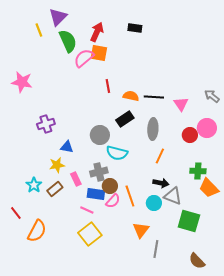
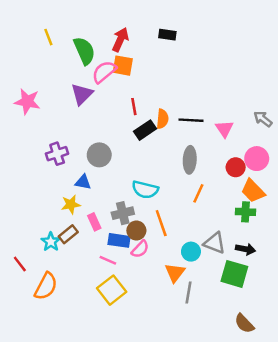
purple triangle: (58, 17) -> (82, 94), moved
orange semicircle: (131, 96) -> (162, 119), turned 84
black rectangle: (125, 119) -> (145, 130), moved
gray circle: (100, 135) -> (99, 155), moved
black arrow: (161, 183) -> (246, 249), moved
cyan star: (34, 185) -> (51, 242), moved
orange trapezoid: (209, 188) -> (253, 191), moved
orange line: (130, 196) -> (161, 223), moved
orange triangle: (141, 230) -> (175, 273), moved
gray line: (156, 249) -> (188, 293), moved

